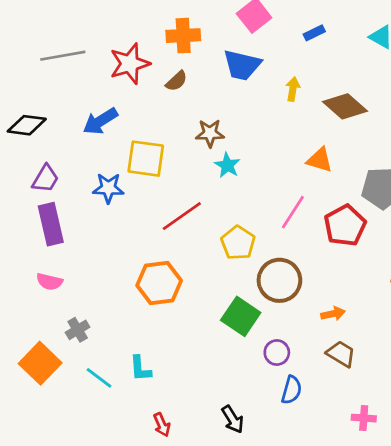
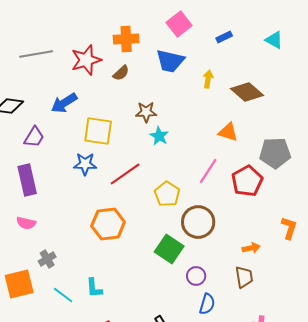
purple trapezoid: (45, 179) -> (34, 137), moved
blue star: (108, 188) -> (85, 164), moved
orange arrow: (333, 314) -> (251, 248), moved
brown trapezoid: (341, 354) -> (244, 277), turned 50
orange square: (40, 363) -> (19, 284), turned 32

